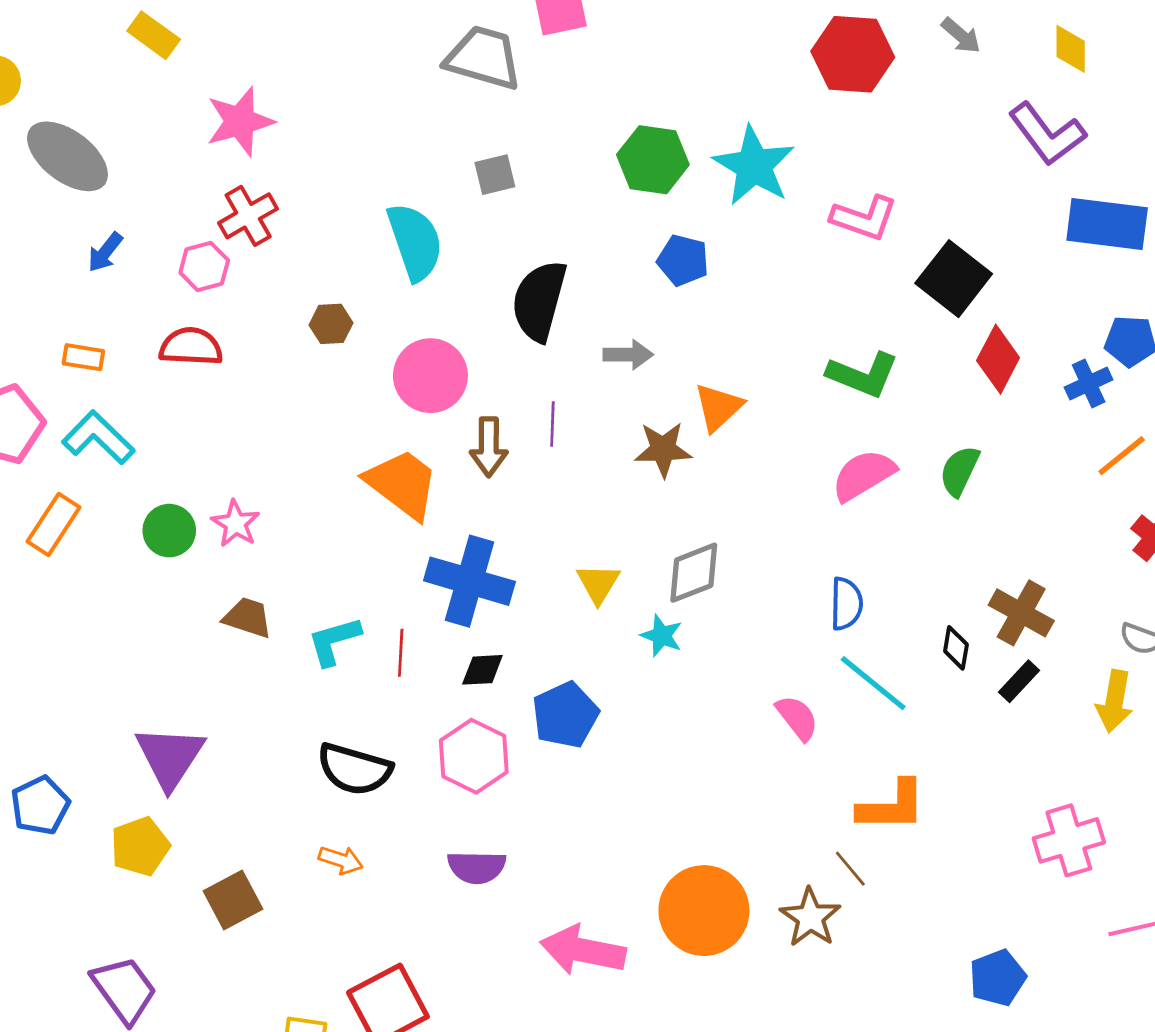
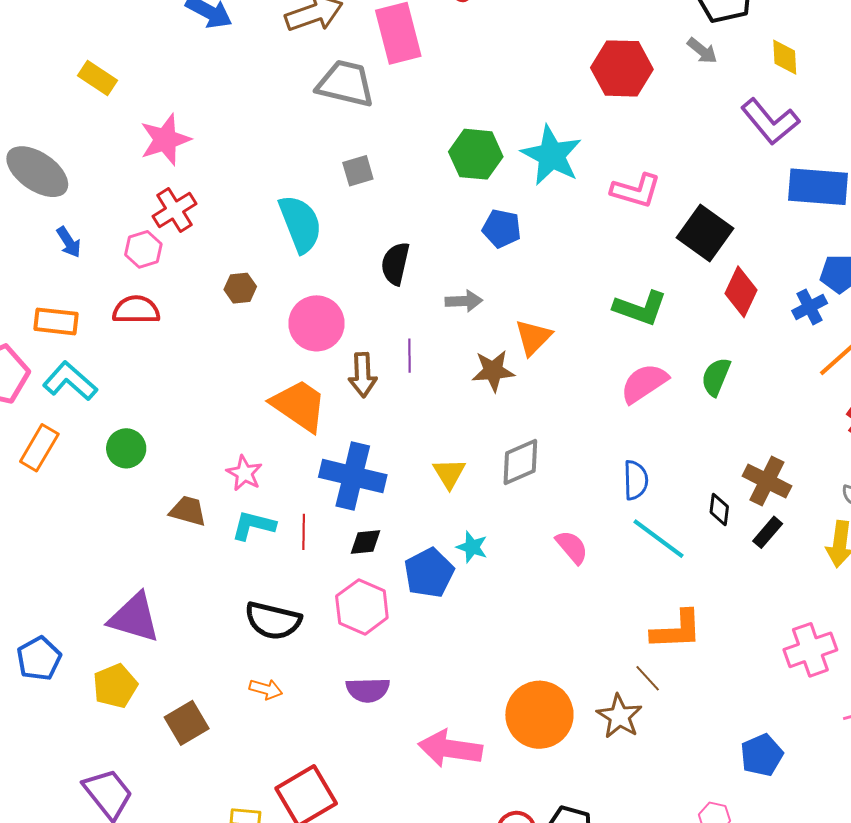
blue arrow: (105, 252) -> (69, 242), turned -68
black semicircle: (539, 301) -> (395, 264), size x0.7
orange rectangle: (83, 357) -> (56, 321), size x1.4
pink star: (236, 524) -> (244, 473), moved
cyan star: (662, 636) -> (472, 547), moved
cyan L-shape: (334, 641) -> (253, 525), turned 33
pink semicircle: (797, 718) -> (572, 547), moved
purple triangle: (170, 757) -> (134, 618), turned -44

